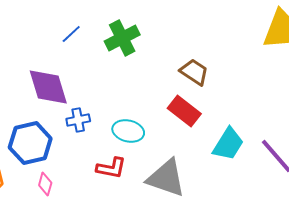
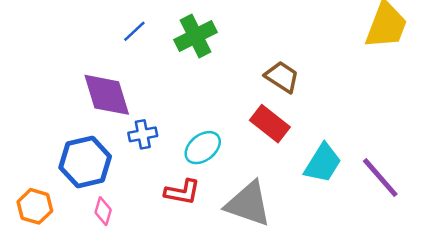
cyan ellipse: (128, 131) -> (203, 148), turned -52

